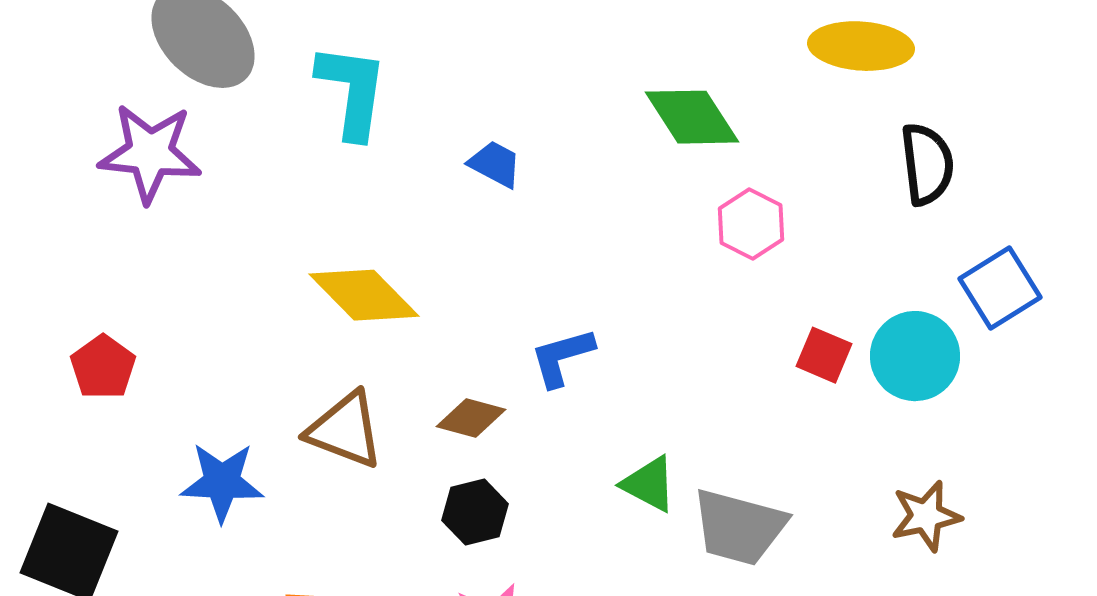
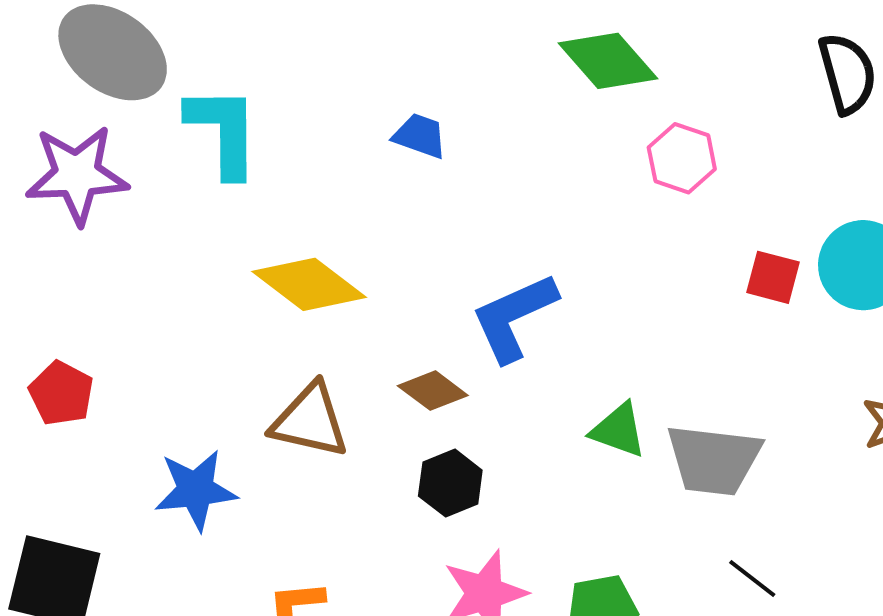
cyan L-shape: (352, 91) -> (223, 131), moved
blue L-shape: (562, 357) -> (514, 317), size x1.4
brown diamond: (471, 418) -> (433, 391), turned 30

